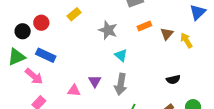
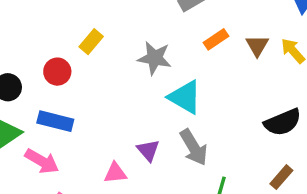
red circle: (41, 23) -> (57, 72), moved
cyan triangle: (121, 55) -> (185, 97), size x1.5
black semicircle: (173, 79) -> (283, 122), size x1.5
gray arrow: (121, 84) -> (194, 147), turned -30

